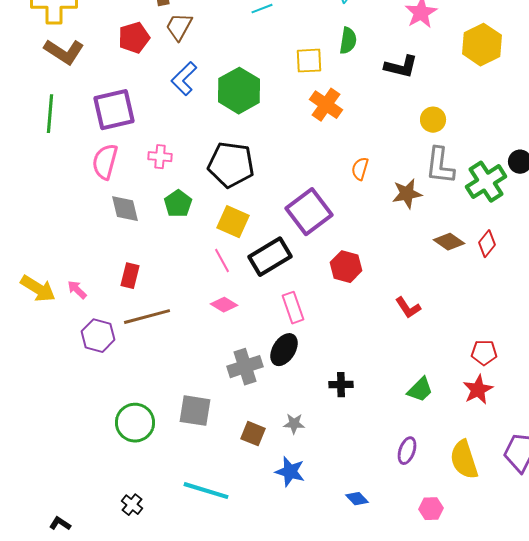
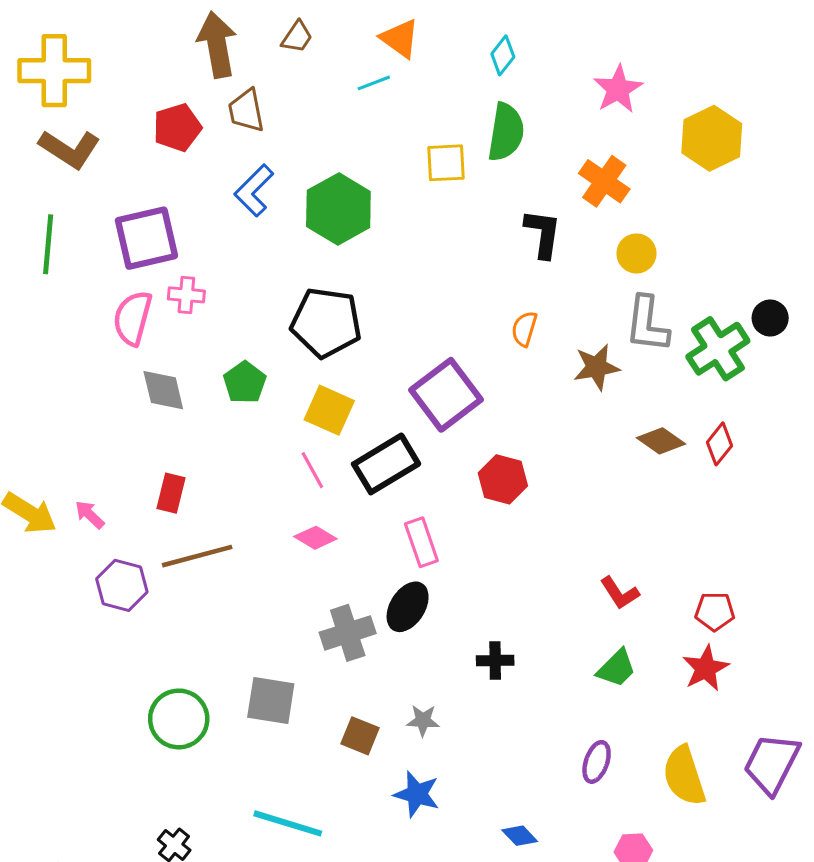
brown trapezoid: (179, 27) -> (246, 111), turned -40
green semicircle: (348, 41) -> (506, 132), size x1.4
black L-shape: (401, 67) -> (543, 234), moved, turned -96
orange cross: (326, 105) -> (604, 181), moved
pink cross: (160, 157) -> (186, 295), moved
red L-shape: (408, 308) -> (620, 593), moved

